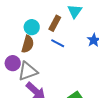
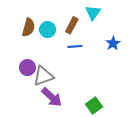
blue line: (58, 43) -> (75, 46), turned -32
brown semicircle: (28, 44) -> (29, 27), moved

